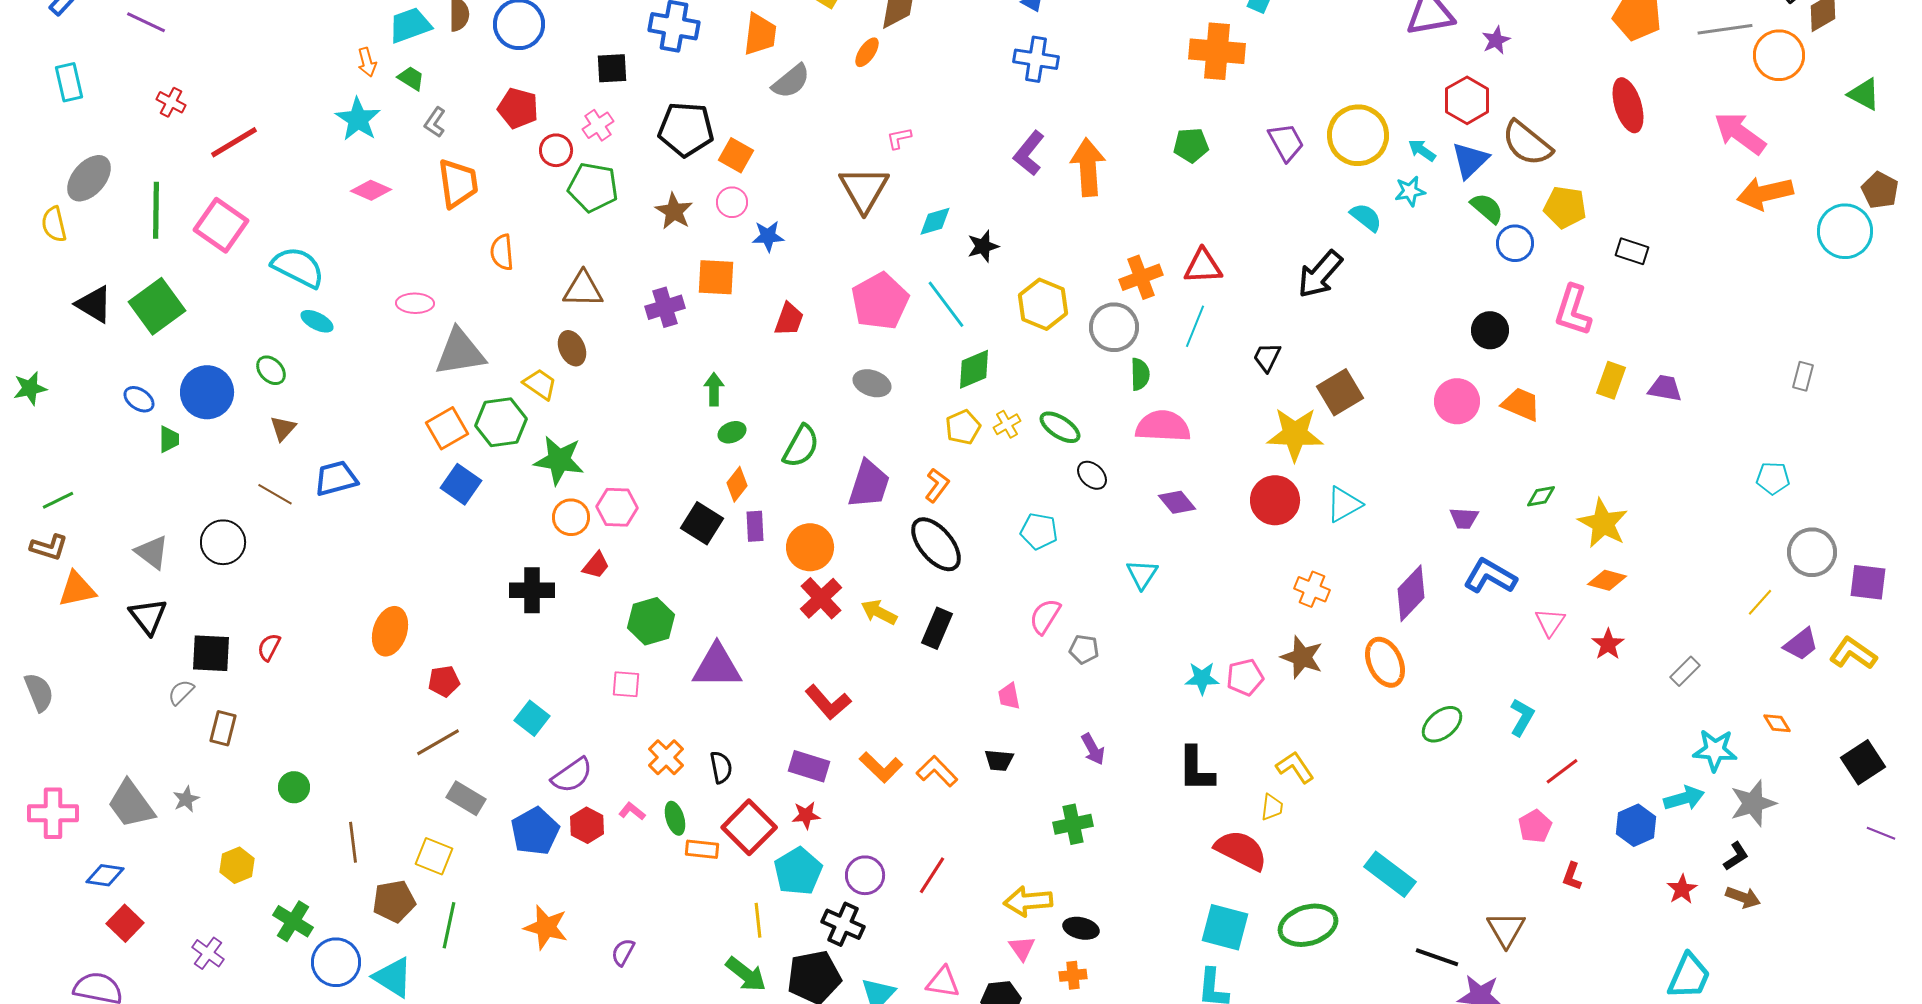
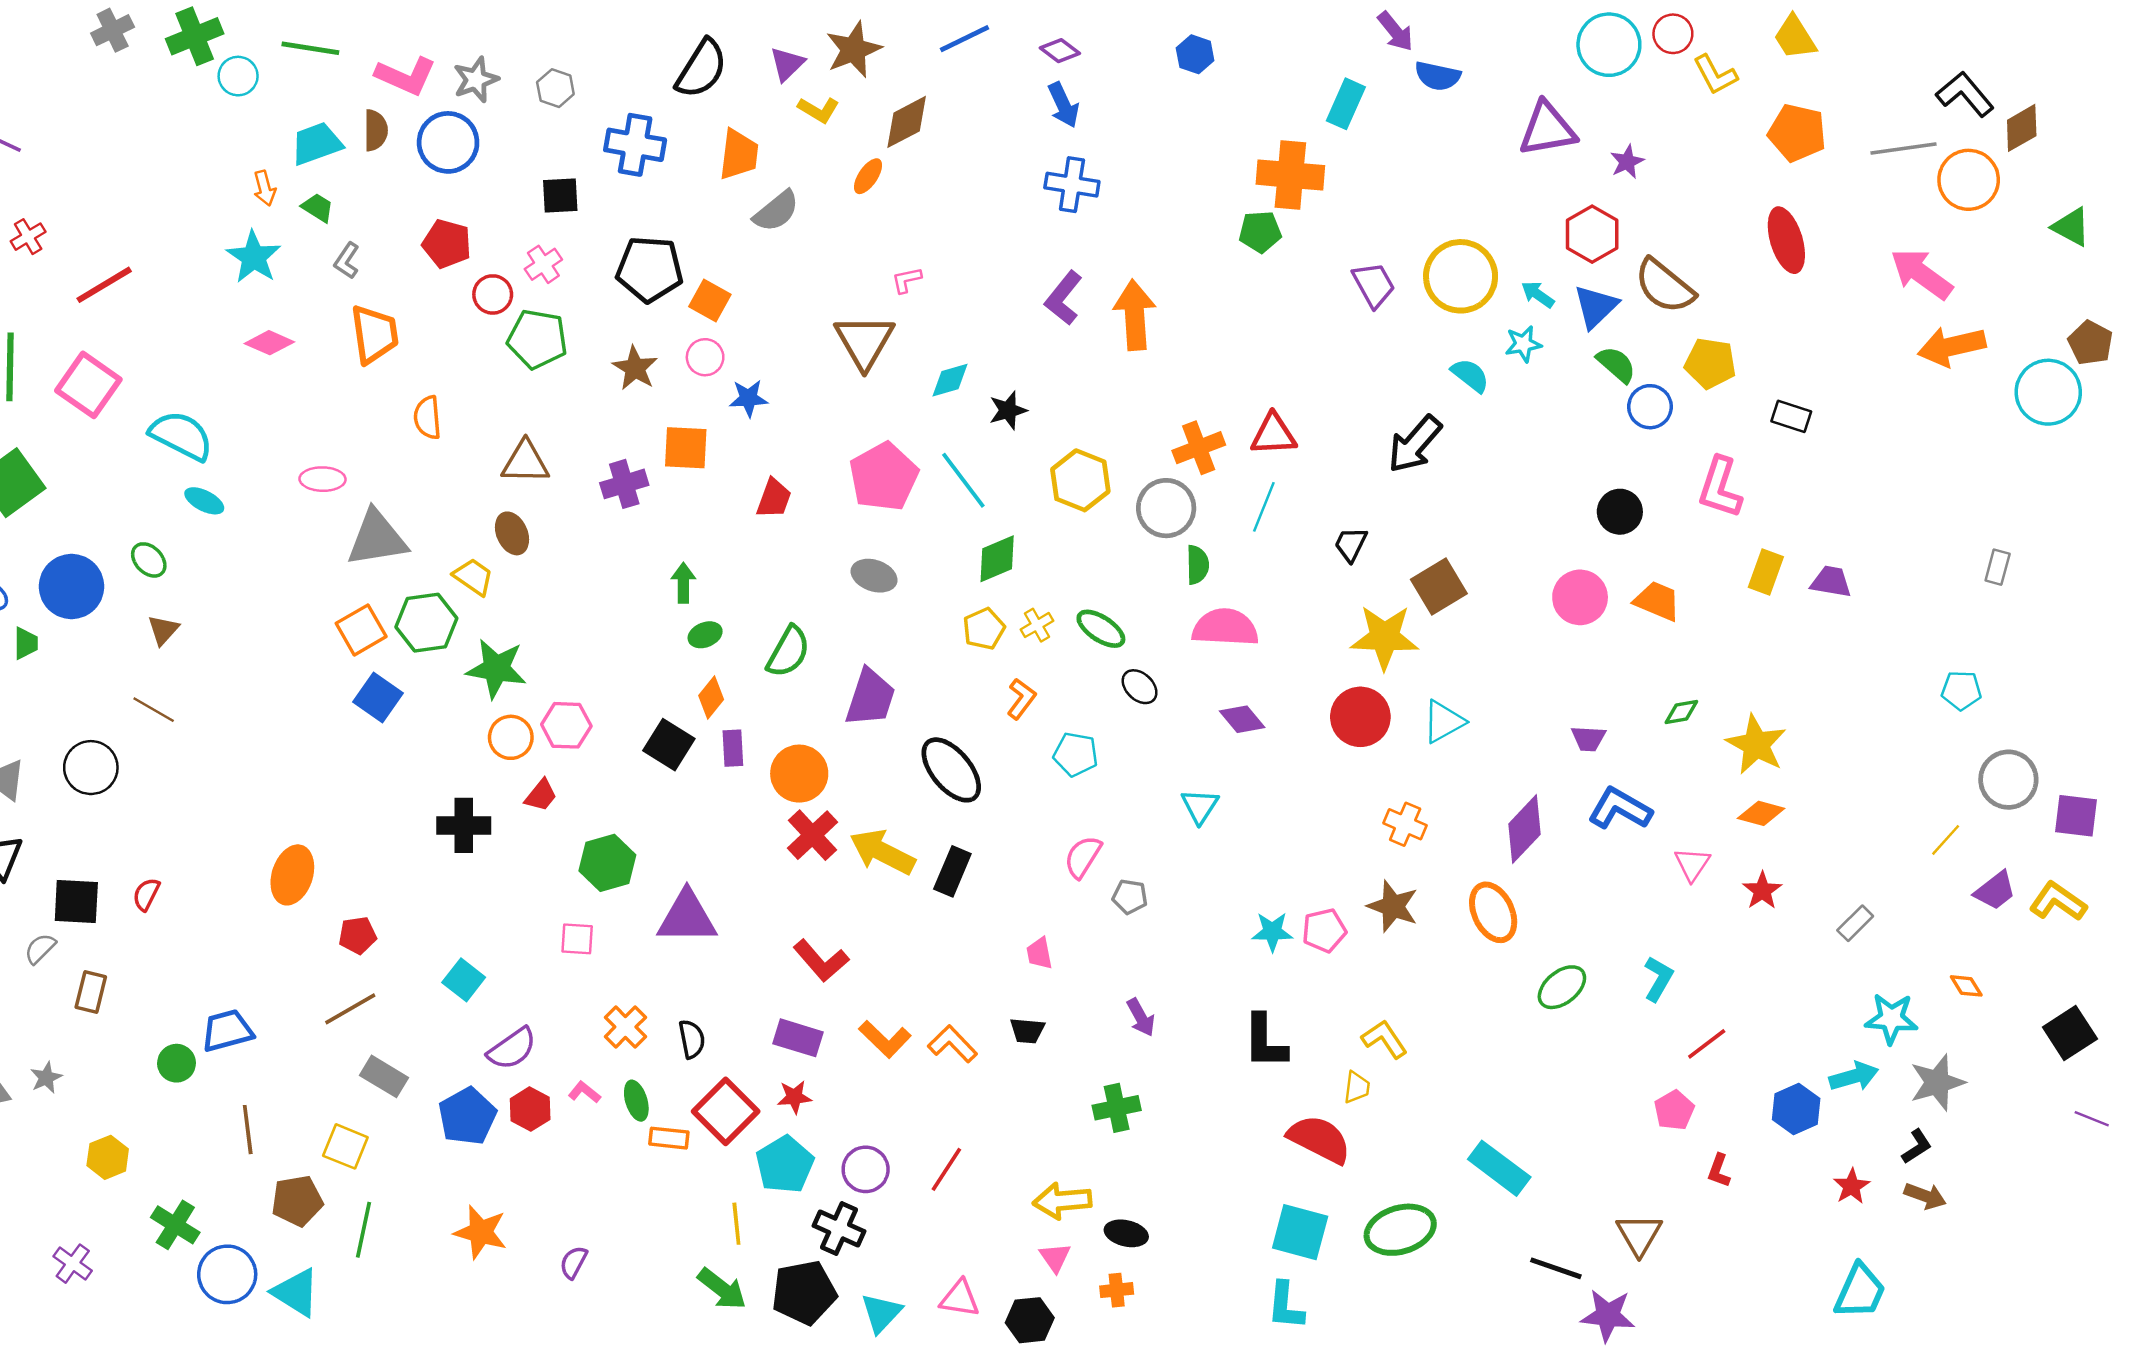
red cross: (171, 102) -> (28, 237), turned 32
green pentagon: (1191, 145) -> (1260, 232), moved
blue trapezoid: (336, 478) -> (227, 1031), moved
orange L-shape: (937, 485) -> (1021, 699), moved
yellow arrow: (879, 612) -> (882, 852), size x1.5

